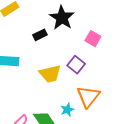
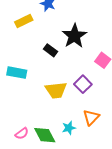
black rectangle: (40, 35) -> (51, 50), turned 56
orange triangle: (88, 97) -> (91, 117), size x0.7

